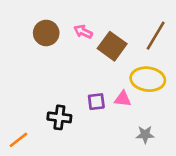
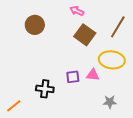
pink arrow: (83, 32) -> (77, 11), moved

